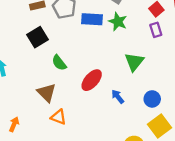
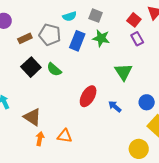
blue rectangle: (92, 19) -> (77, 41), turned -60
green semicircle: (59, 63) -> (54, 69), moved
brown triangle: (46, 93) -> (32, 117), moved
orange arrow: (14, 124) -> (40, 139), moved

